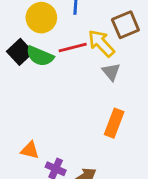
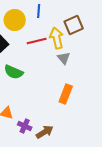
yellow arrow: (101, 43) -> (57, 38), turned 30
green semicircle: (40, 56) -> (14, 72), moved

